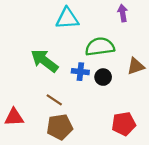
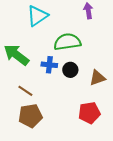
cyan triangle: (67, 18) -> (37, 16), turned -30
brown triangle: (136, 66) -> (97, 78), moved

